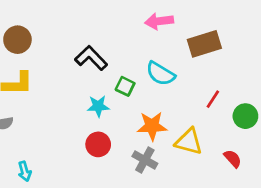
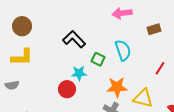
brown rectangle: (204, 44) -> (154, 29), size x0.6
cyan semicircle: (160, 74) -> (123, 50), turned -140
red circle: (98, 144) -> (67, 89), moved

